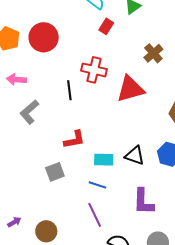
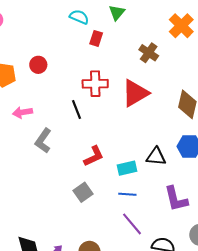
red circle: (44, 37) -> (38, 65), size x0.6

